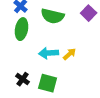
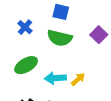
green ellipse: (22, 29) -> (26, 65), moved, turned 50

